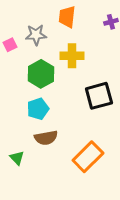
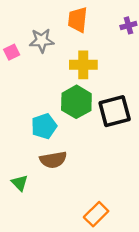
green hexagon: (41, 74) -> (76, 102), moved
orange rectangle: (88, 157) -> (96, 214), moved, size x0.7

